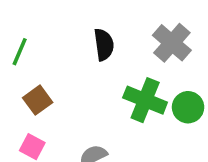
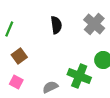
green cross: (145, 100) -> (79, 76), moved

